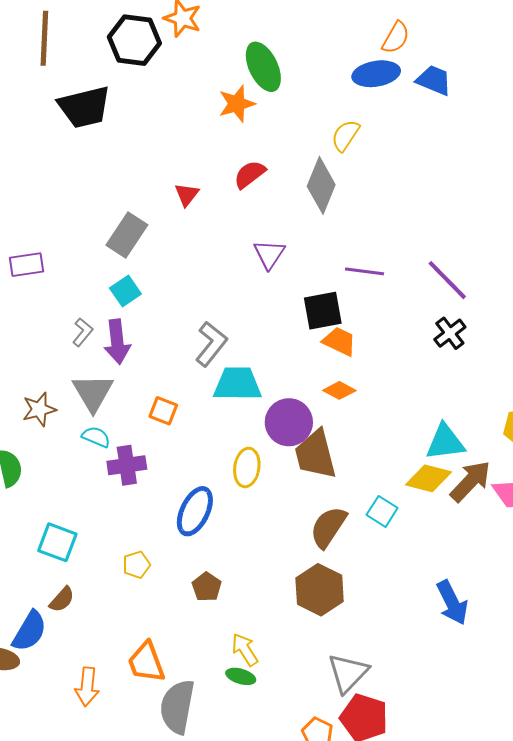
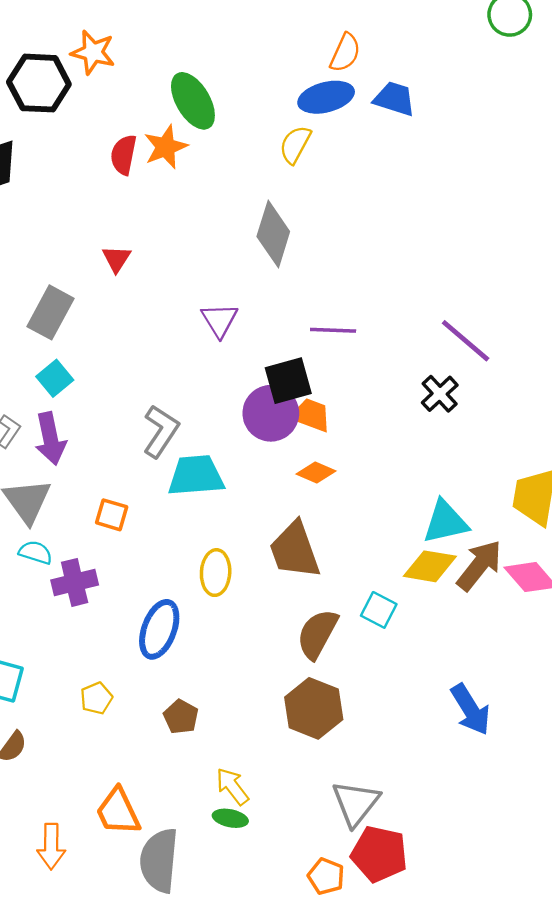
yellow semicircle: (345, 135) -> (295, 145), moved
red semicircle: (250, 174) -> (124, 155), moved, turned -36
purple line: (447, 280) -> (466, 341), moved
purple circle: (289, 422) -> (271, 413), moved

